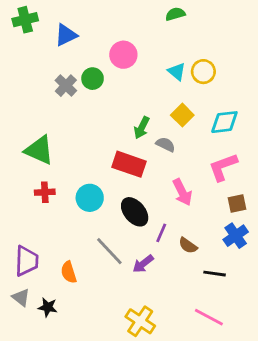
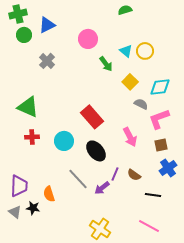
green circle: (93, 79) -> (24, 35), moved
green arrow: (142, 128) -> (106, 64), moved, turned -63
gray semicircle: (165, 145) -> (141, 104), moved
red rectangle: (129, 164) -> (92, 117), turned 30
brown square: (237, 203) -> (161, 145), moved
purple line: (161, 233) -> (115, 174), moved
black star: (48, 307) -> (33, 208), moved

